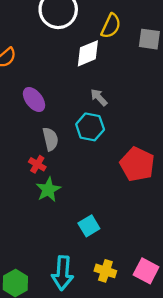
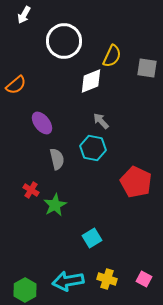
red cross: (37, 164) -> (31, 190), moved
pink square: (146, 271) -> (144, 279), size x0.7
cyan arrow: (63, 273) -> (68, 281), turned 76

